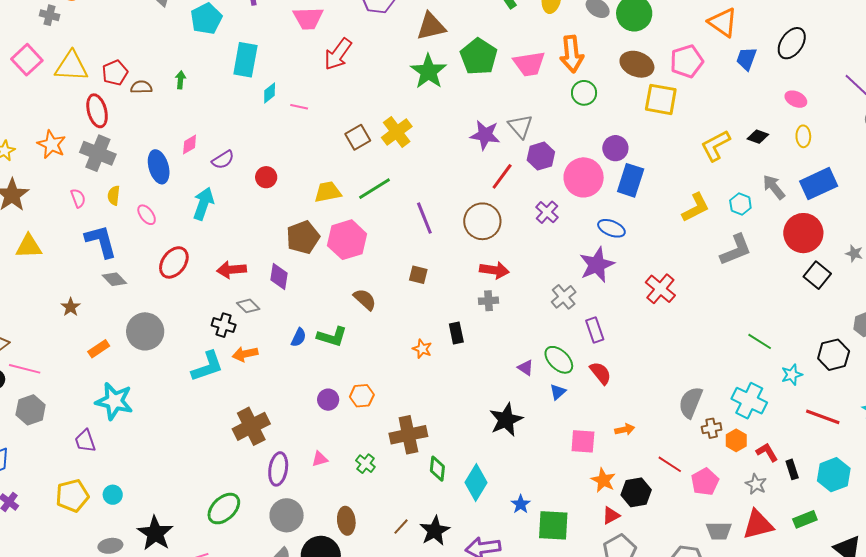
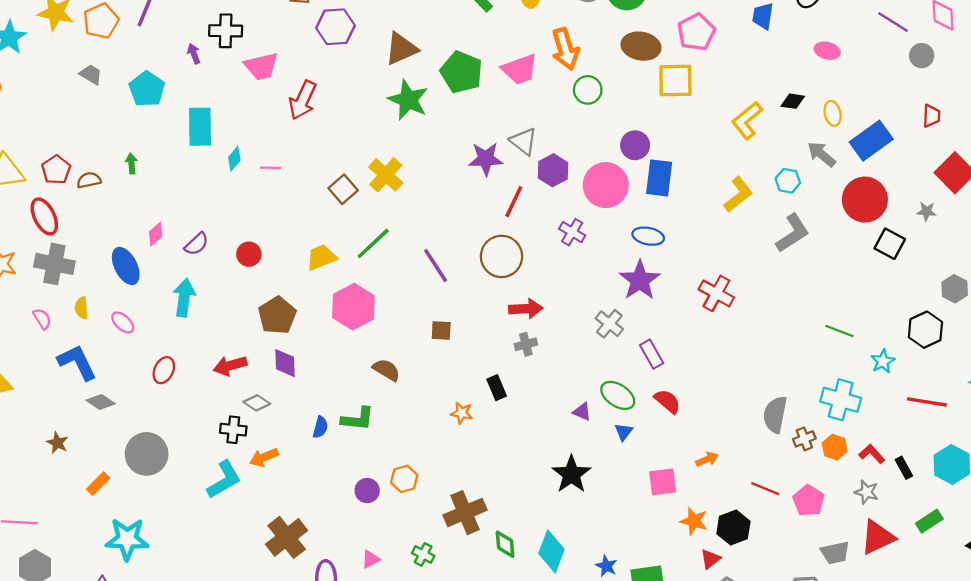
yellow ellipse: (803, 136) -> (833, 113), moved
brown pentagon: (303, 237) -> (277, 315), moved
red ellipse: (174, 262) -> (164, 370), size x0.7

